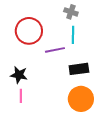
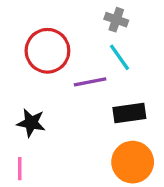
cyan line: (73, 35) -> (120, 57), turned -36
pink line: (21, 96) -> (20, 169), moved

